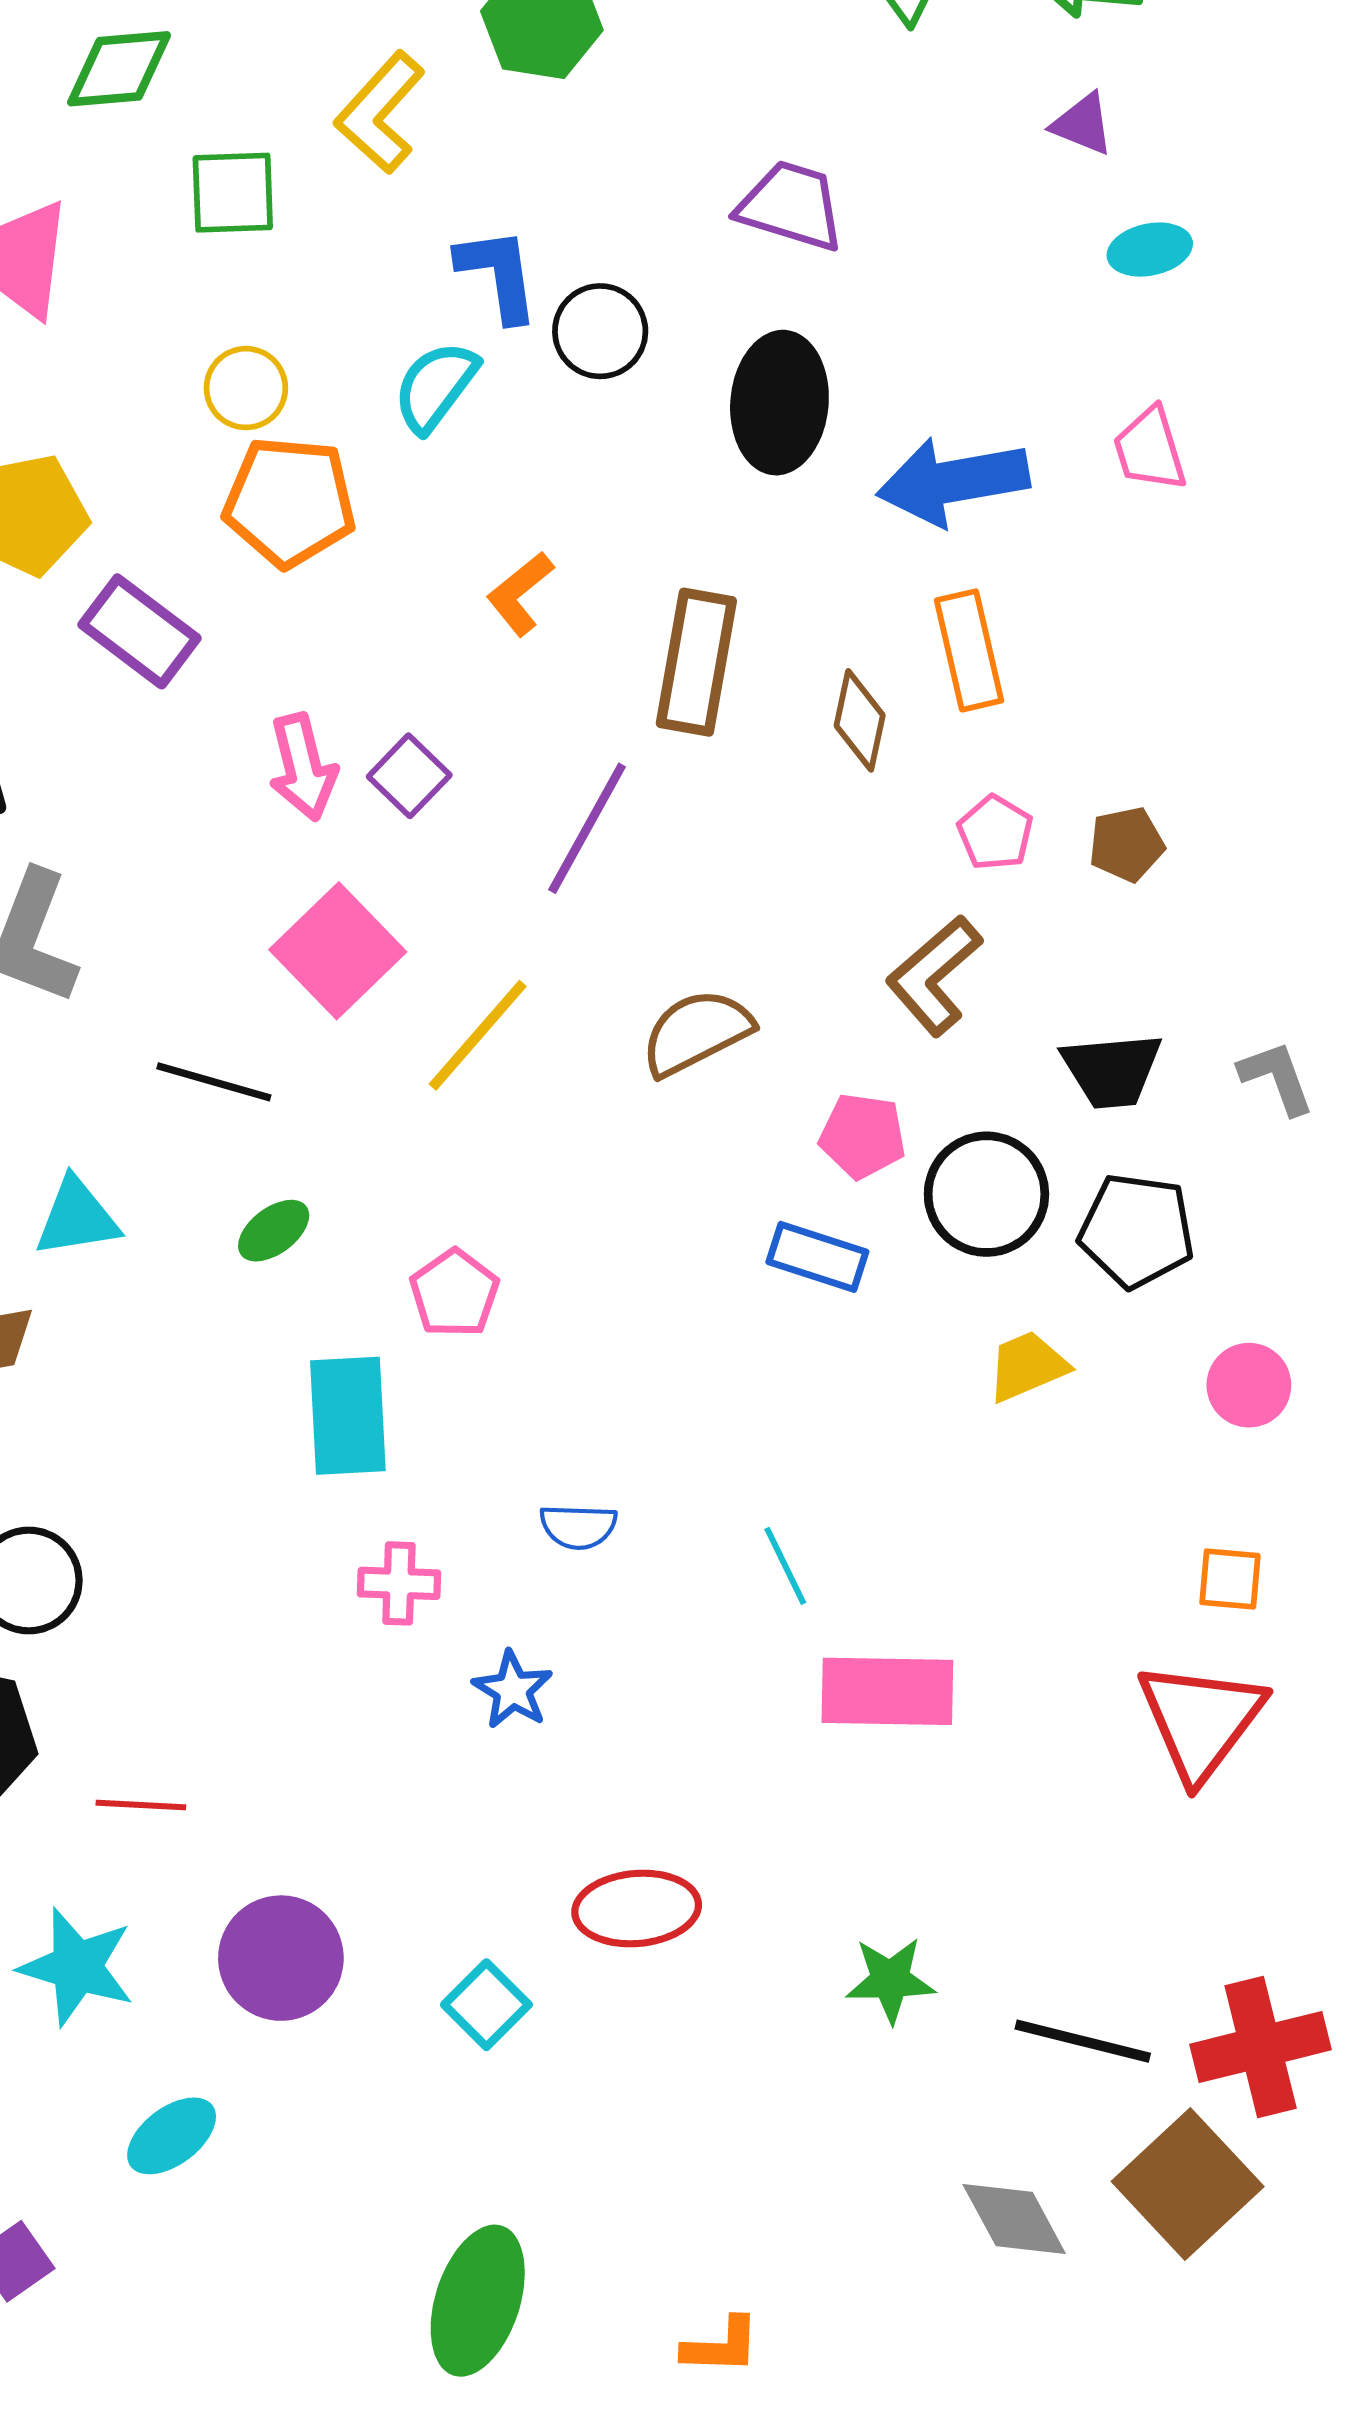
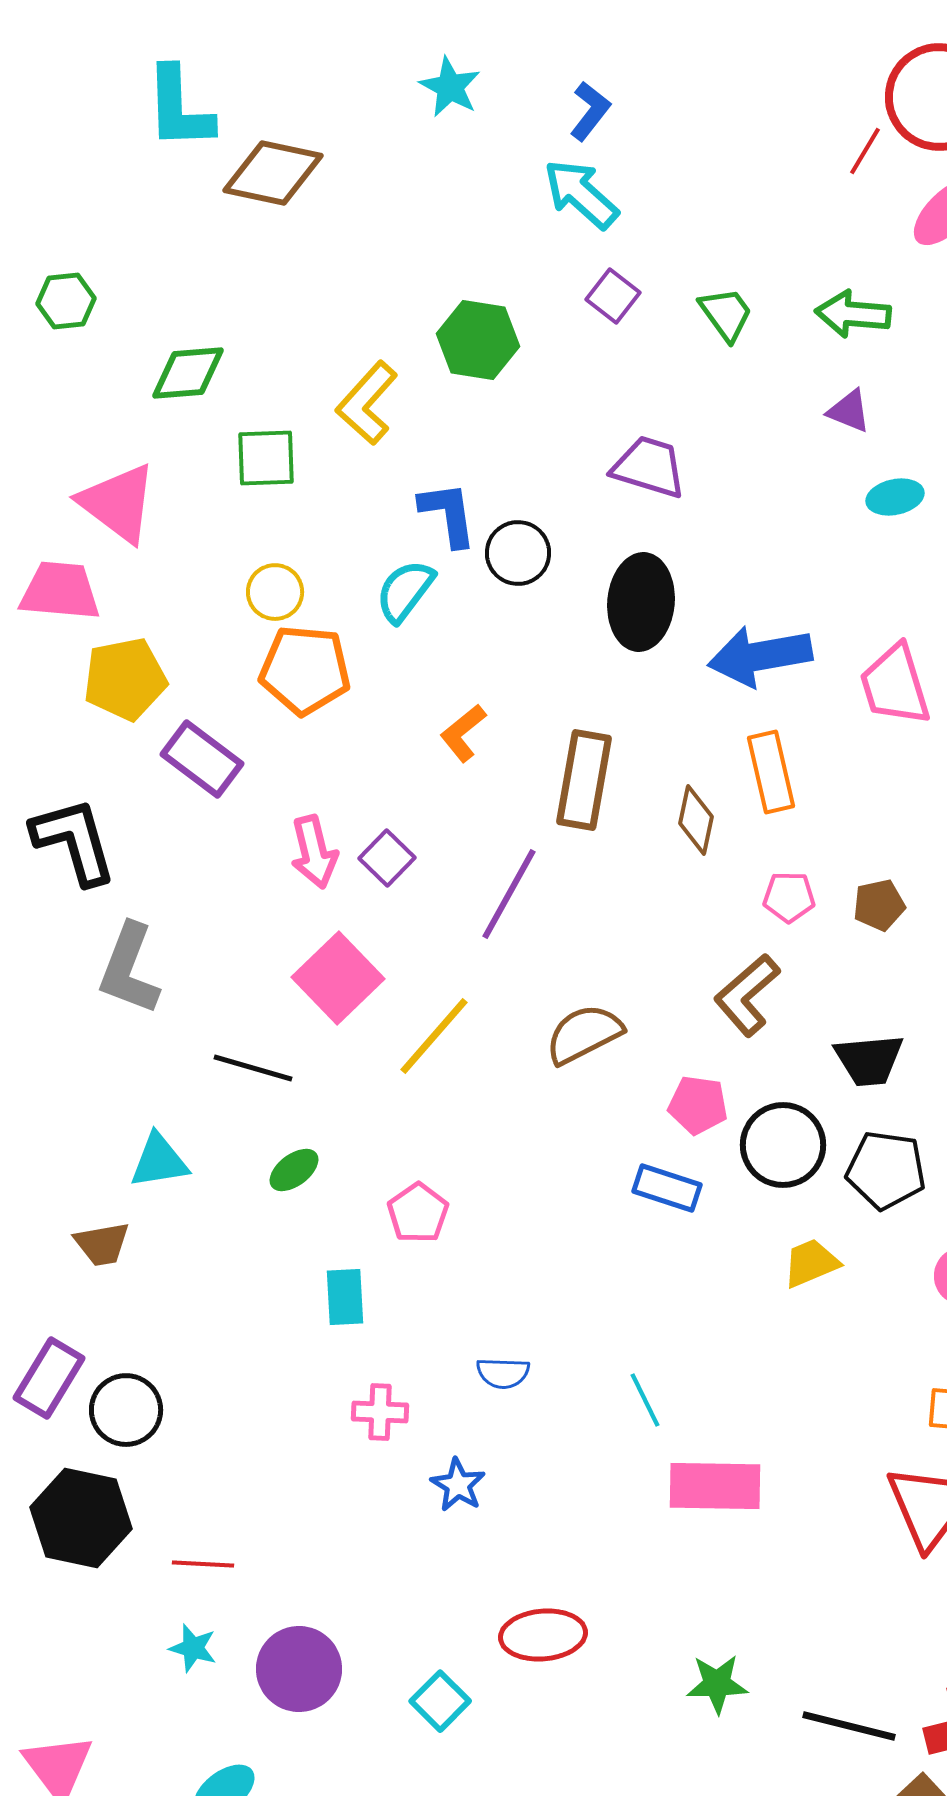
pink trapezoid: (1150, 449) -> (895, 685), moved, size x1.4
pink pentagon: (995, 833) -> (789, 897), turned -30
cyan rectangle: (348, 1416) -> (345, 1297), size x0.7
cyan star: (77, 1967) -> (193, 1648), moved, size x0.6

